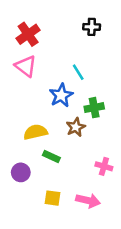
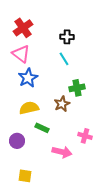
black cross: (92, 27) -> (67, 37), moved
blue star: (61, 95) -> (28, 78), moved
yellow square: (53, 198) -> (25, 176), moved
pink arrow: (88, 201) -> (62, 152), moved

